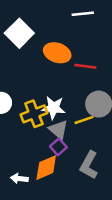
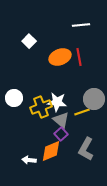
white square: (19, 33) -> (29, 41), size x0.6
orange ellipse: (57, 53) -> (60, 57), turned -40
red line: (85, 66) -> (79, 57), moved, turned 72

